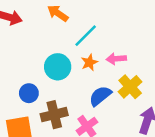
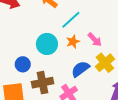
pink arrow: (116, 59) -> (95, 40), turned -133

